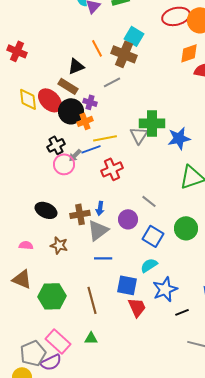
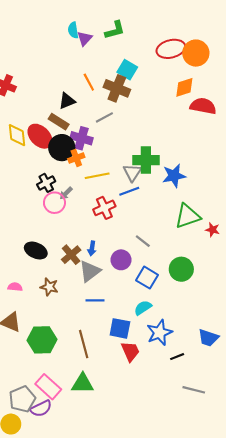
purple cross: (90, 102) -> (82, 138), size x1.5
blue line: (91, 149) -> (129, 191), moved
brown cross: (80, 214) -> (71, 255), turned -30
green triangle: (91, 338) -> (83, 384), size x1.6

